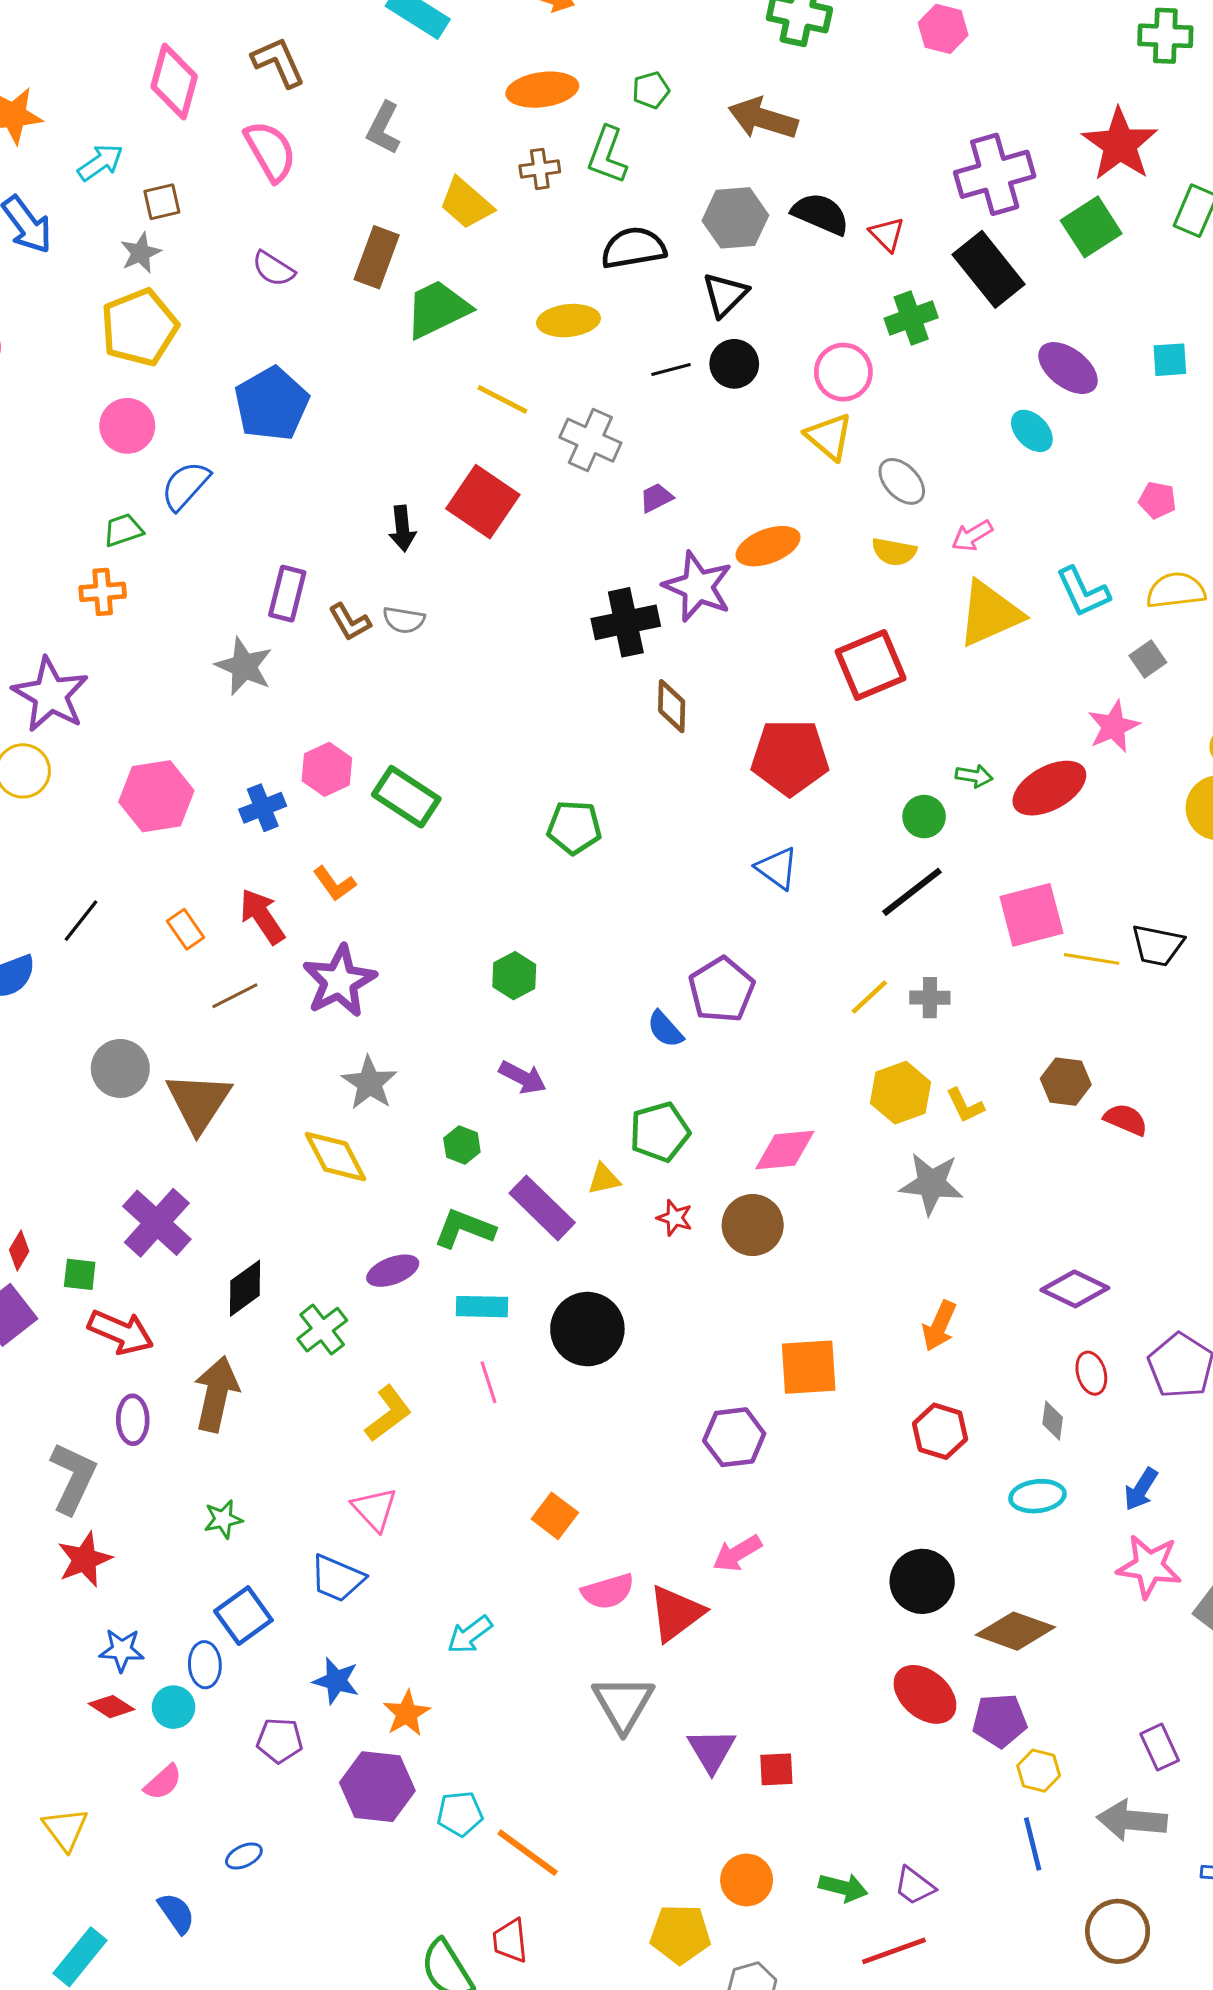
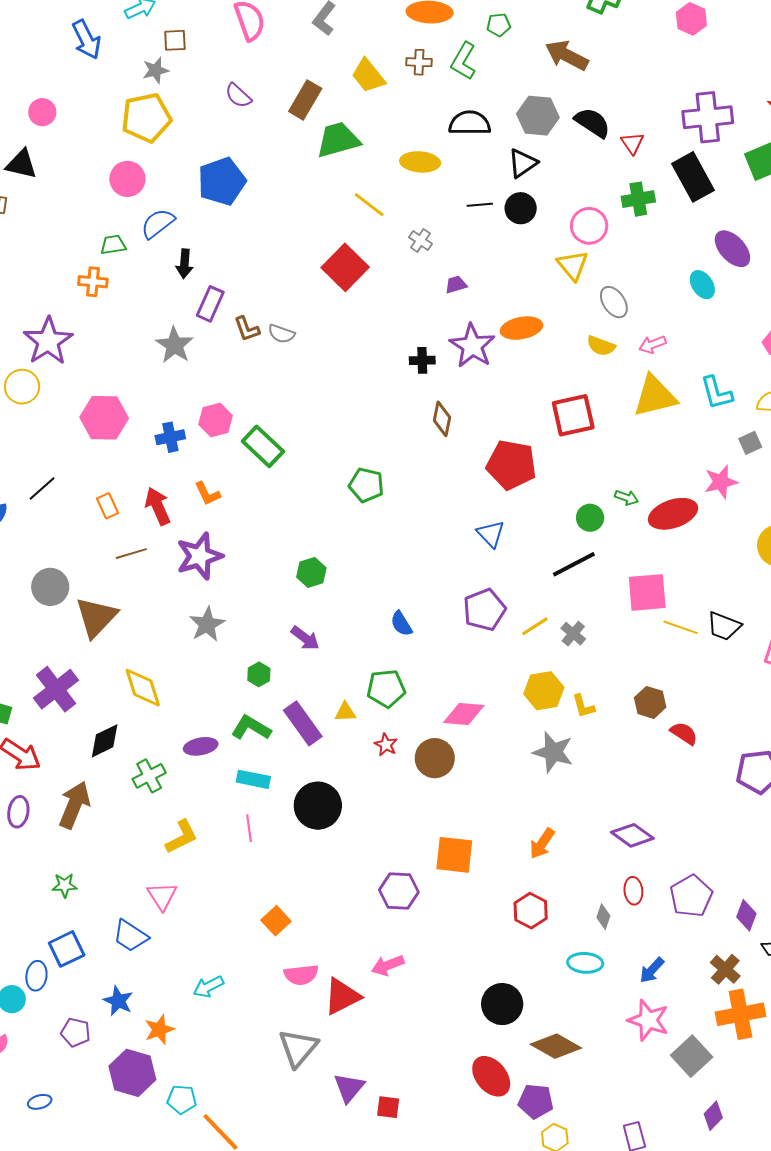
gray cross: (590, 440) -> (420, 240), size x0.6
black arrow: (402, 529) -> (184, 264), moved
black cross: (626, 622) -> (422, 360), size x0.6
purple pentagon: (722, 990) -> (484, 610), moved
gray cross: (930, 998) -> (573, 634), turned 30
yellow diamond: (336, 1157) -> (143, 688), moved

